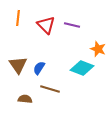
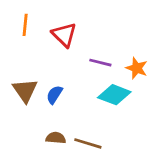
purple line: (72, 25) -> (100, 63), moved
brown line: (50, 89) -> (88, 143), moved
brown semicircle: (25, 99) -> (56, 138), moved

